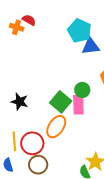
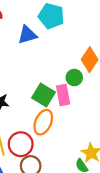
blue triangle: (91, 46) -> (27, 35), moved
green circle: (82, 90) -> (74, 78), moved

